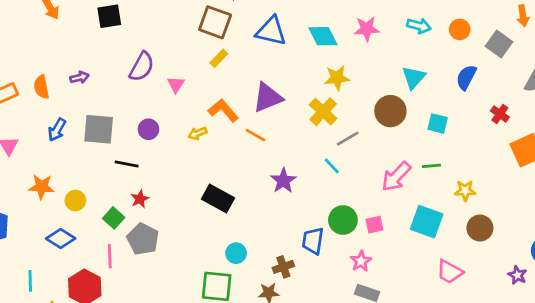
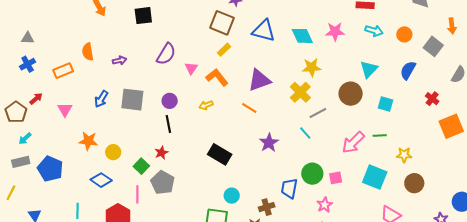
orange semicircle: (41, 87) -> (88, 52), moved
orange L-shape: (223, 110) -> (217, 77), moved
black line: (127, 164) -> (168, 124), moved, turned 66

